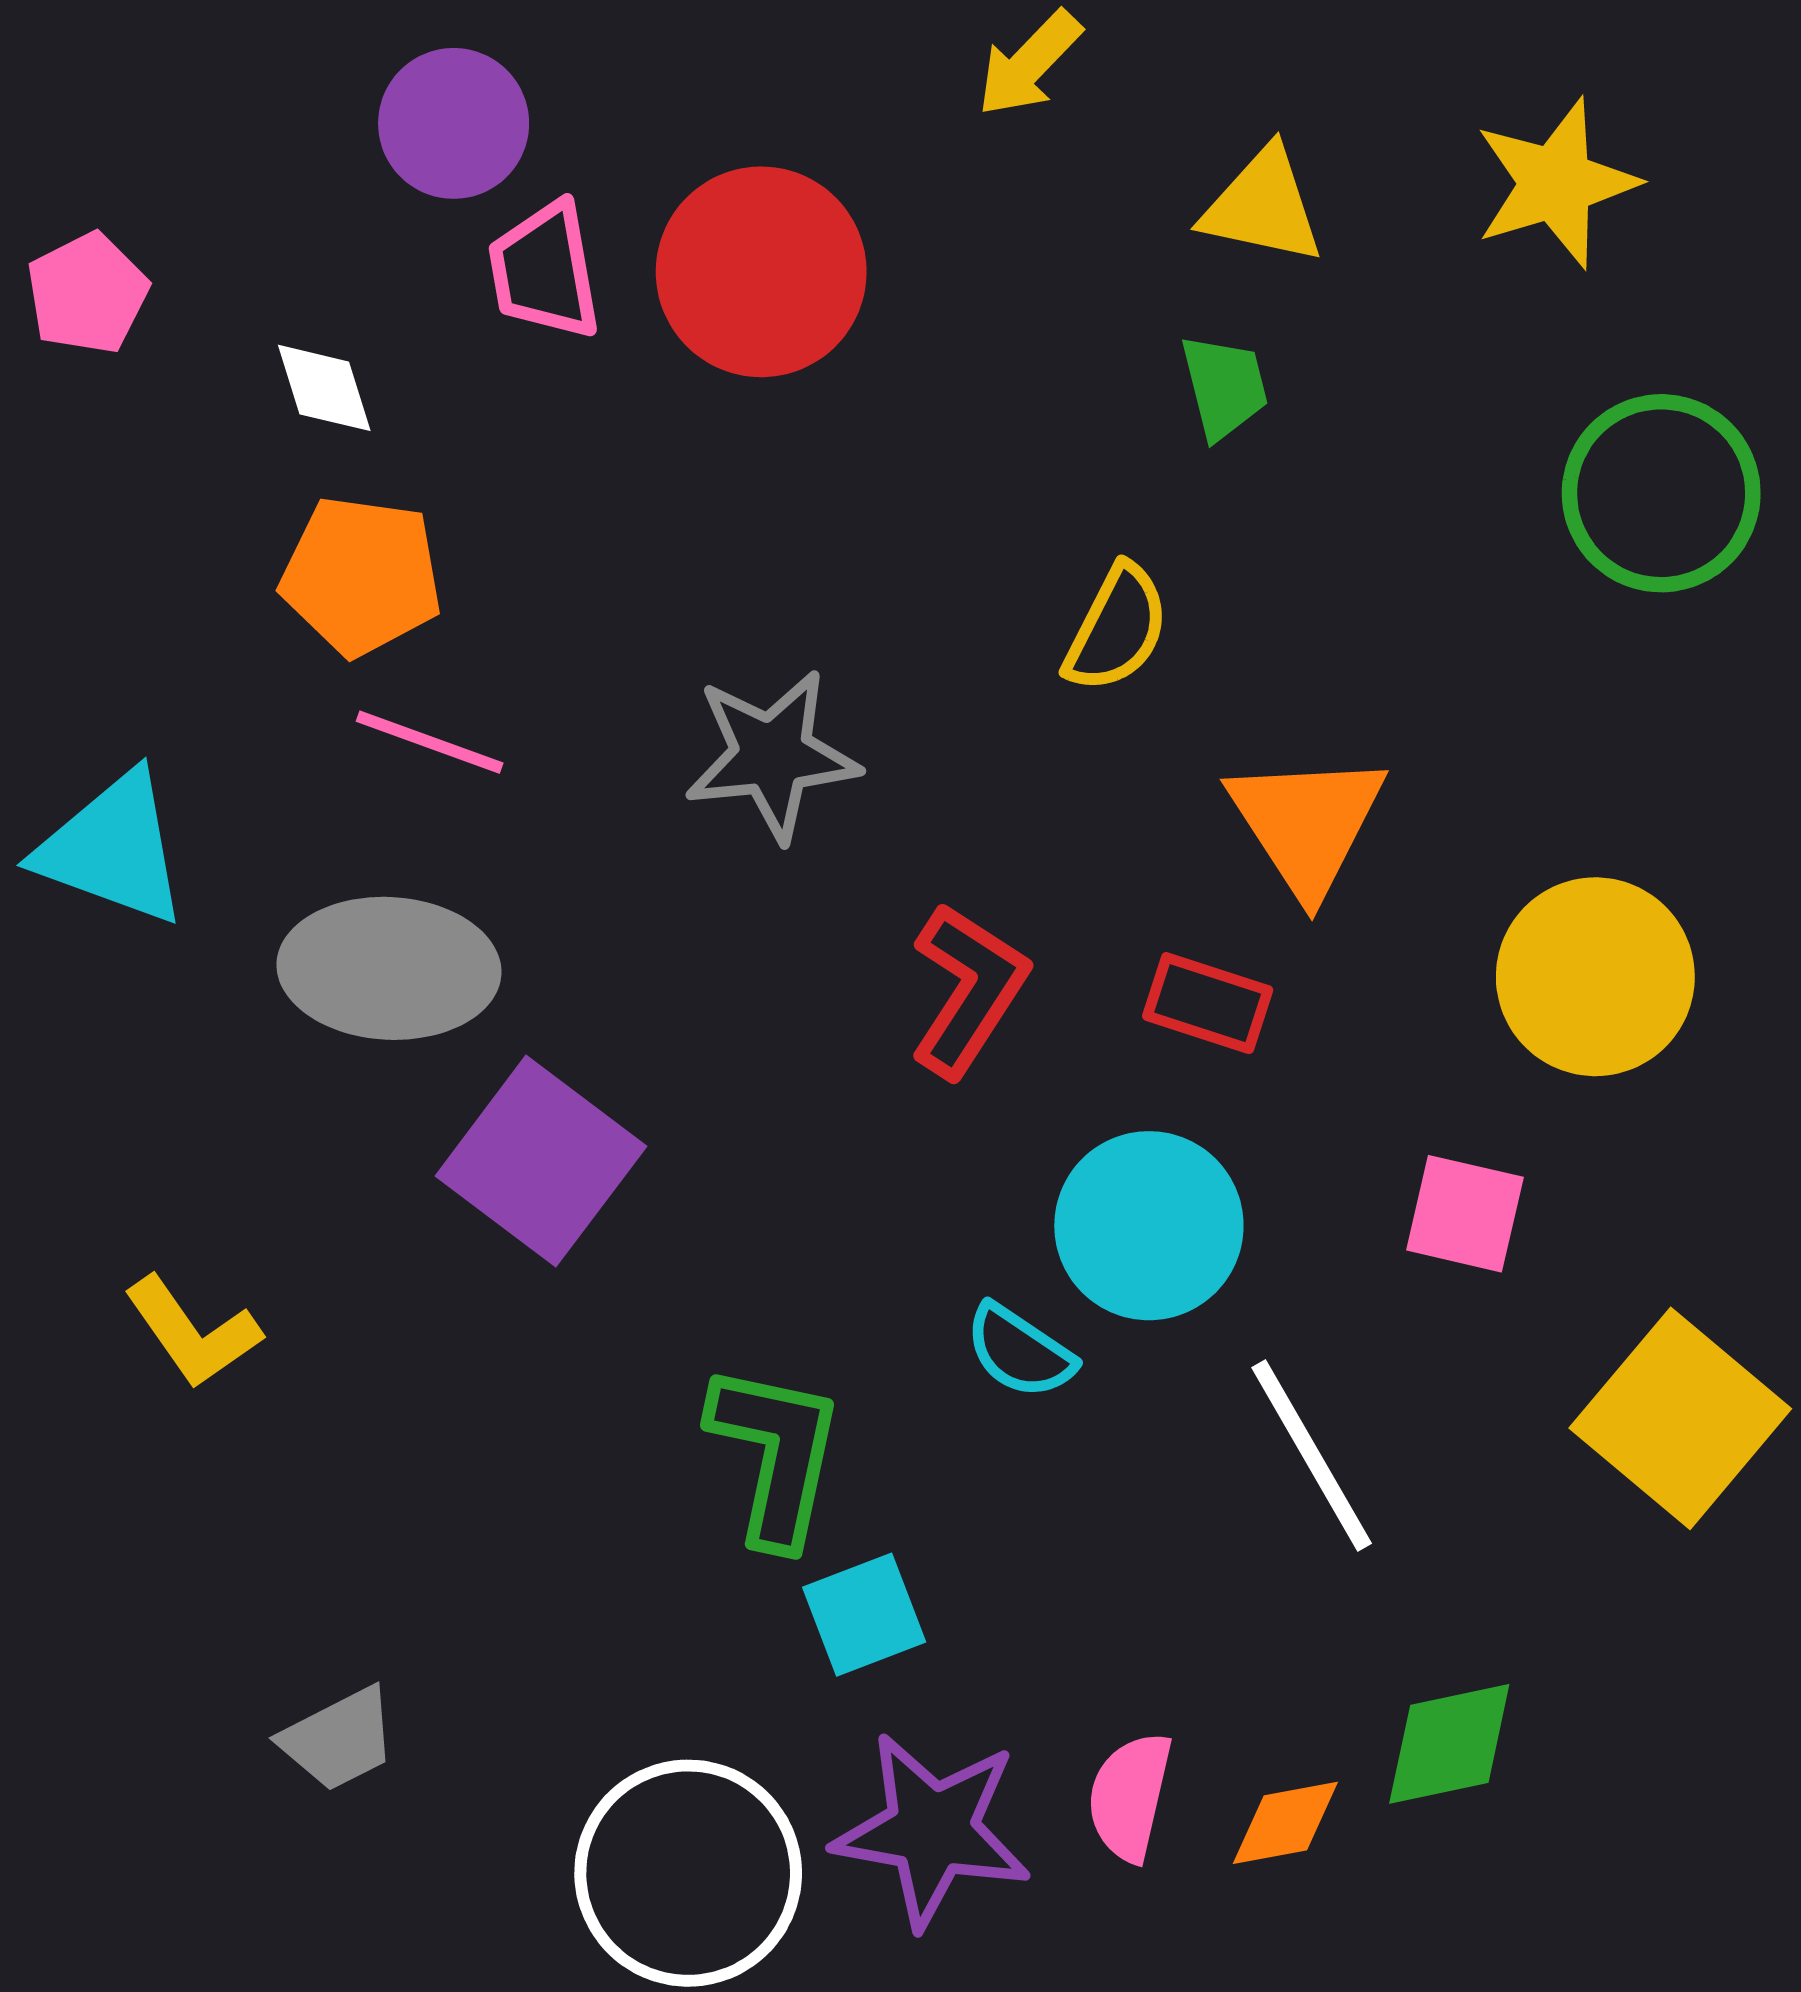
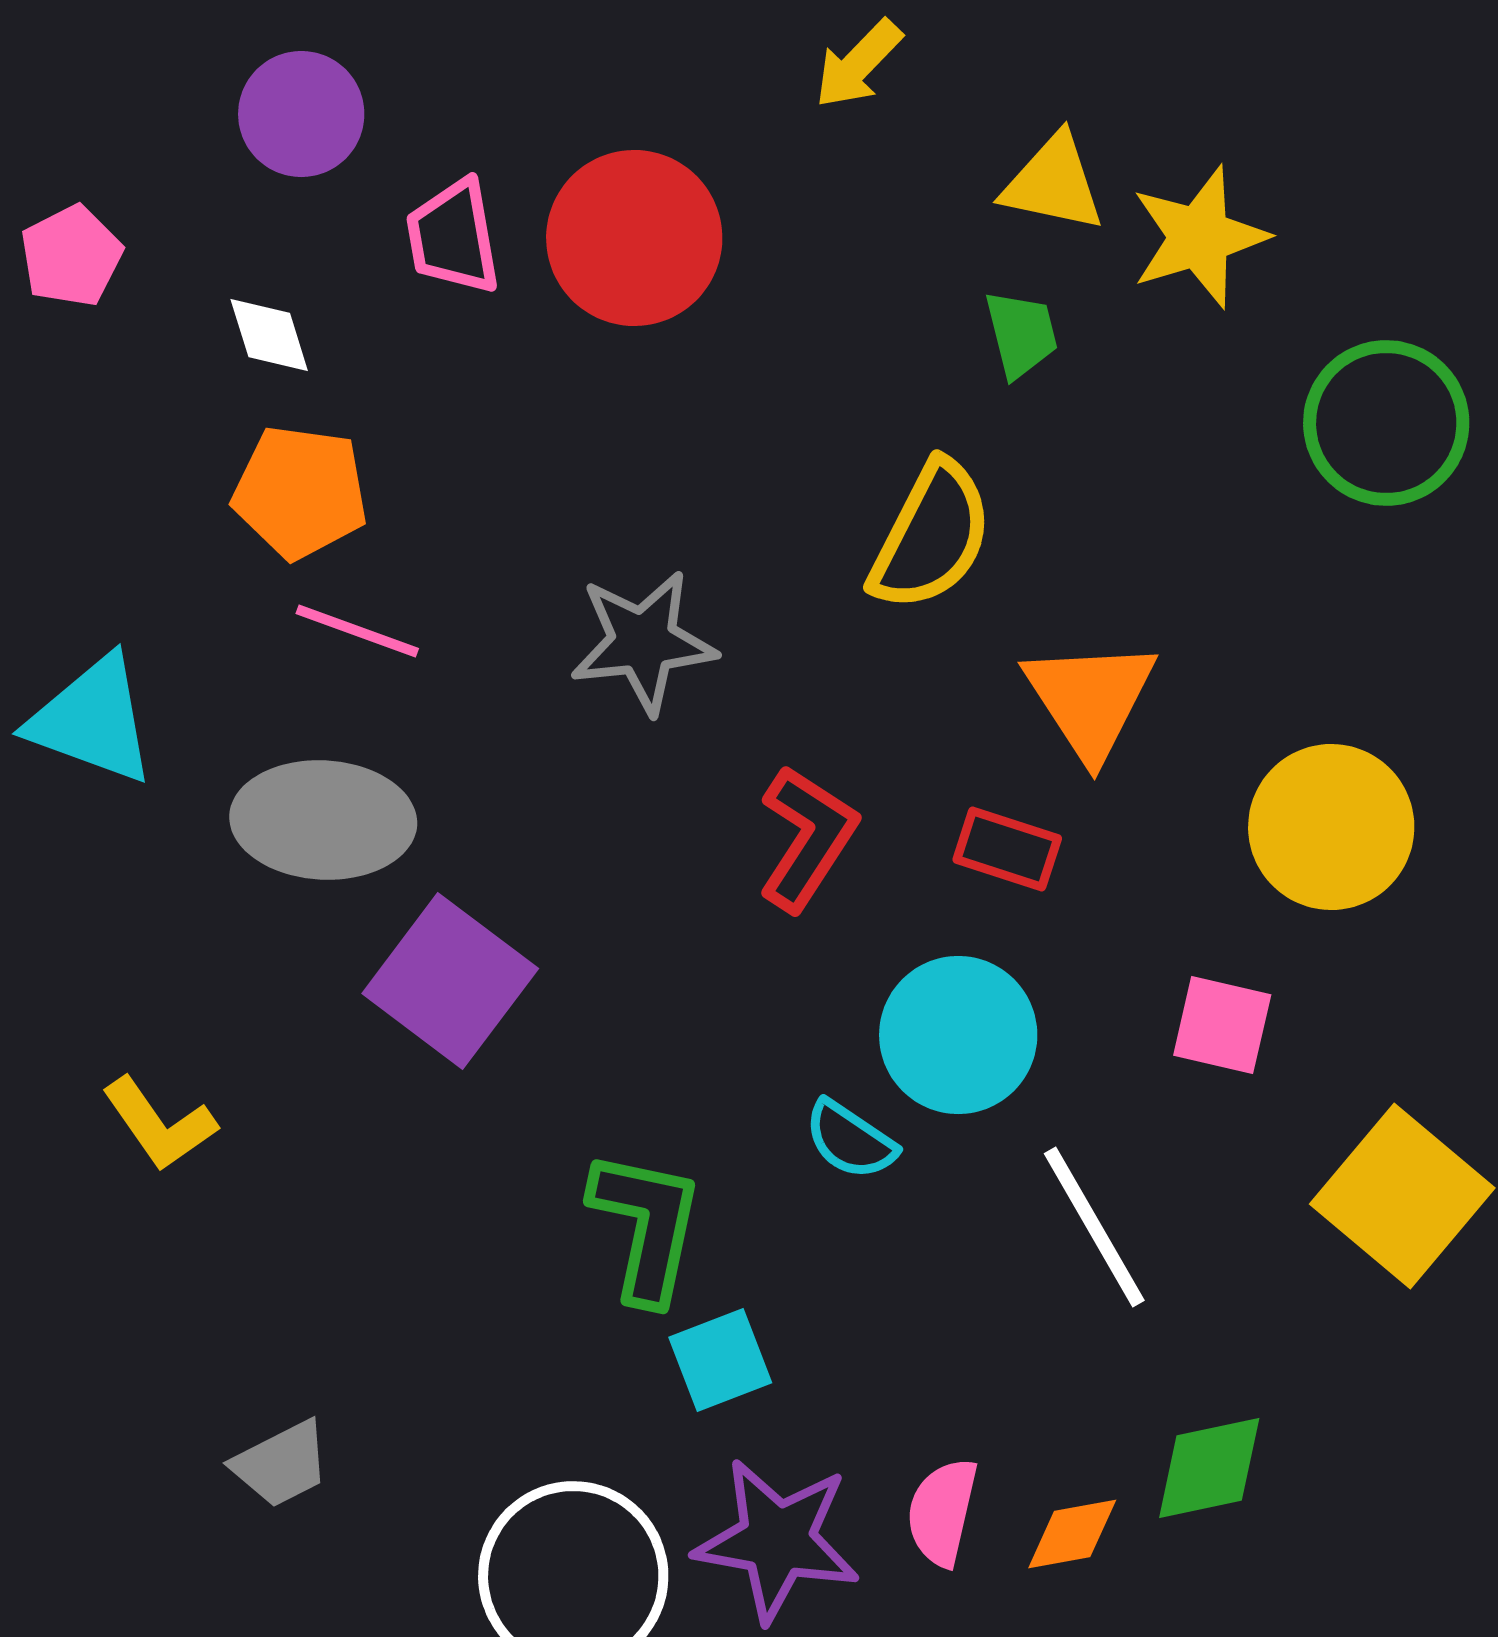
purple circle: (454, 123) -> (301, 114), moved
yellow star: (1556, 183) -> (1199, 237), moved
yellow semicircle: (1117, 628) -> (931, 536), size x1.4

